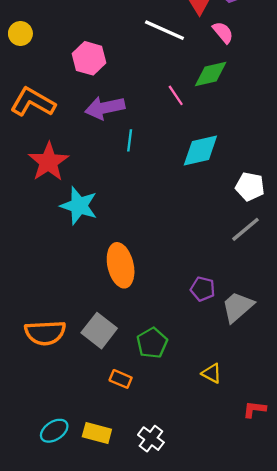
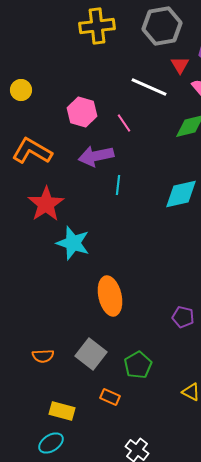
pink line: (176, 95) -> (124, 123), moved
orange semicircle: (45, 333) -> (43, 356), size x0.6
yellow rectangle: (97, 433) -> (62, 411), moved

